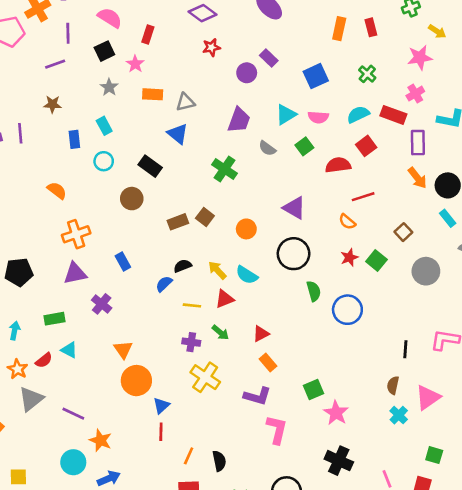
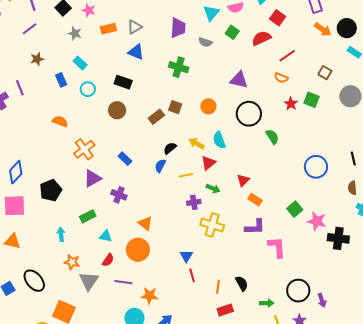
cyan semicircle: (247, 275) -> (219, 140), turned 54
blue circle: (347, 310) -> (316, 167), moved
red semicircle: (44, 360) -> (108, 260), moved
orange circle: (136, 381) -> (138, 250), moved
black cross: (339, 461) -> (338, 238), moved

